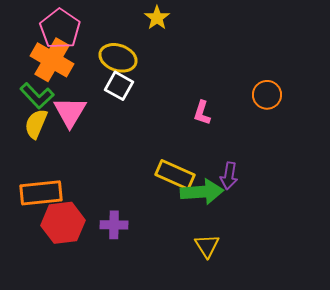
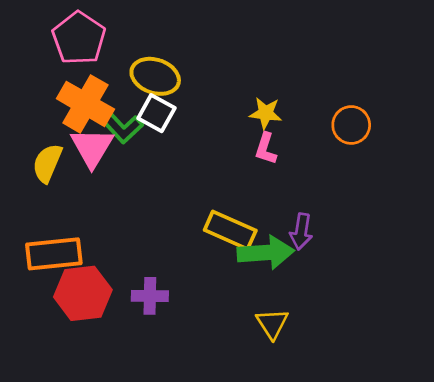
yellow star: (157, 18) -> (266, 113), moved, turned -30
orange cross: (52, 60) -> (85, 104), moved
green L-shape: (37, 96) -> (121, 126), moved

